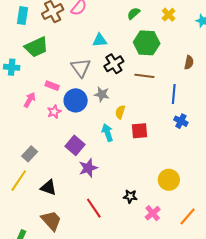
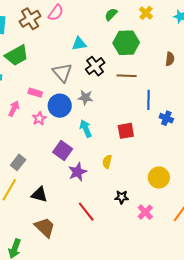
blue line: (174, 94) -> (149, 100), moved
yellow semicircle: (120, 112) -> (107, 162), moved
cyan arrow: (107, 133) -> (86, 129), moved

